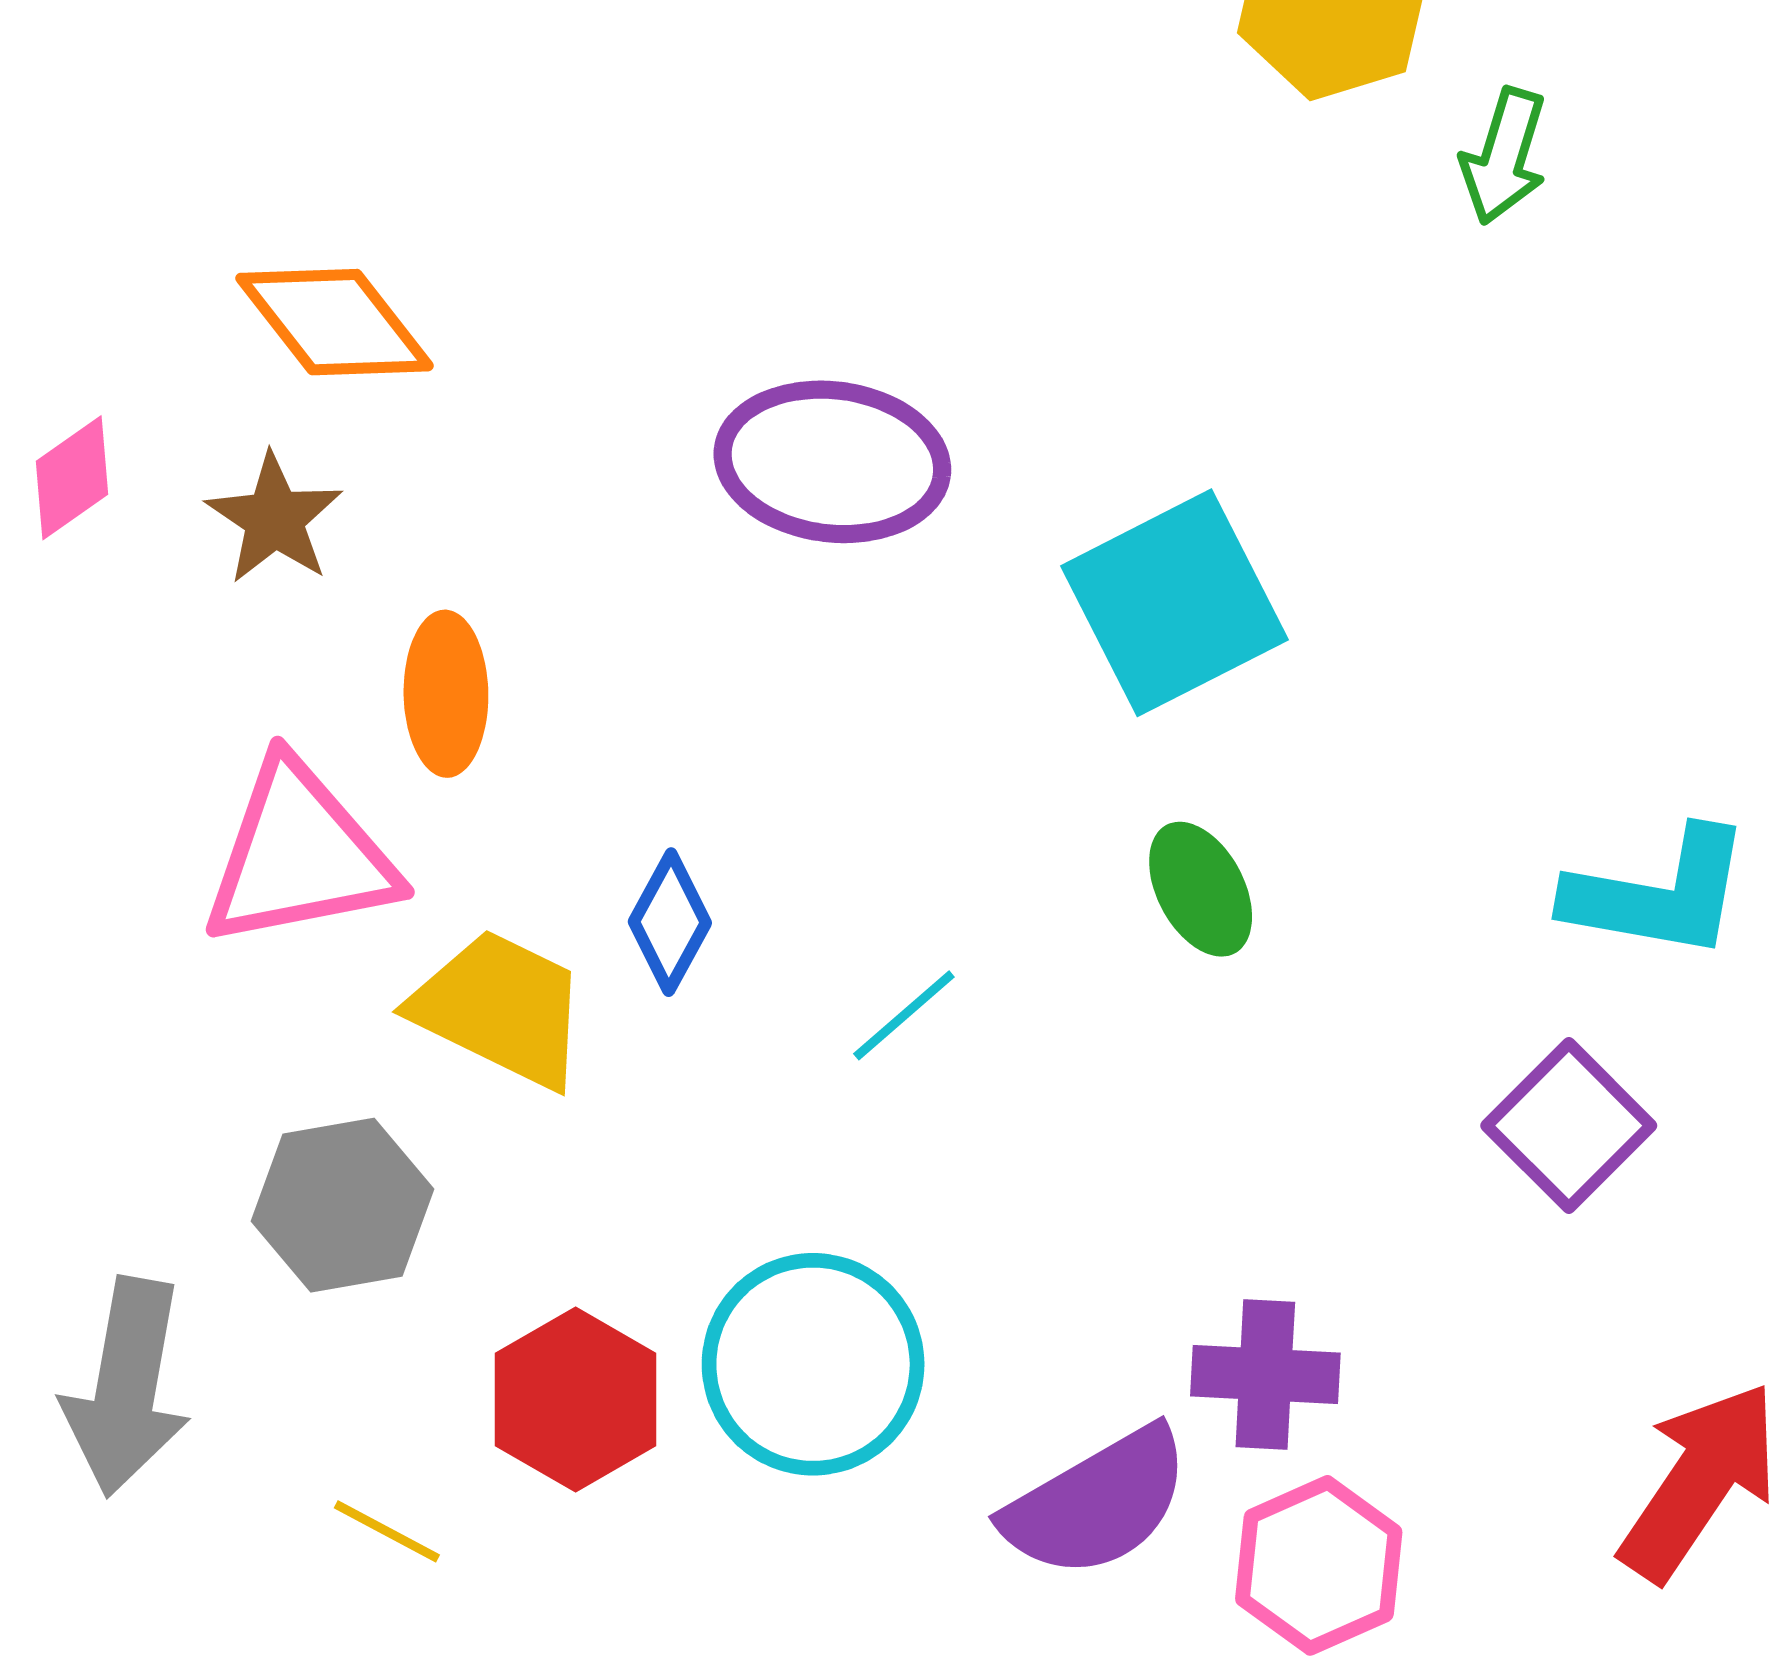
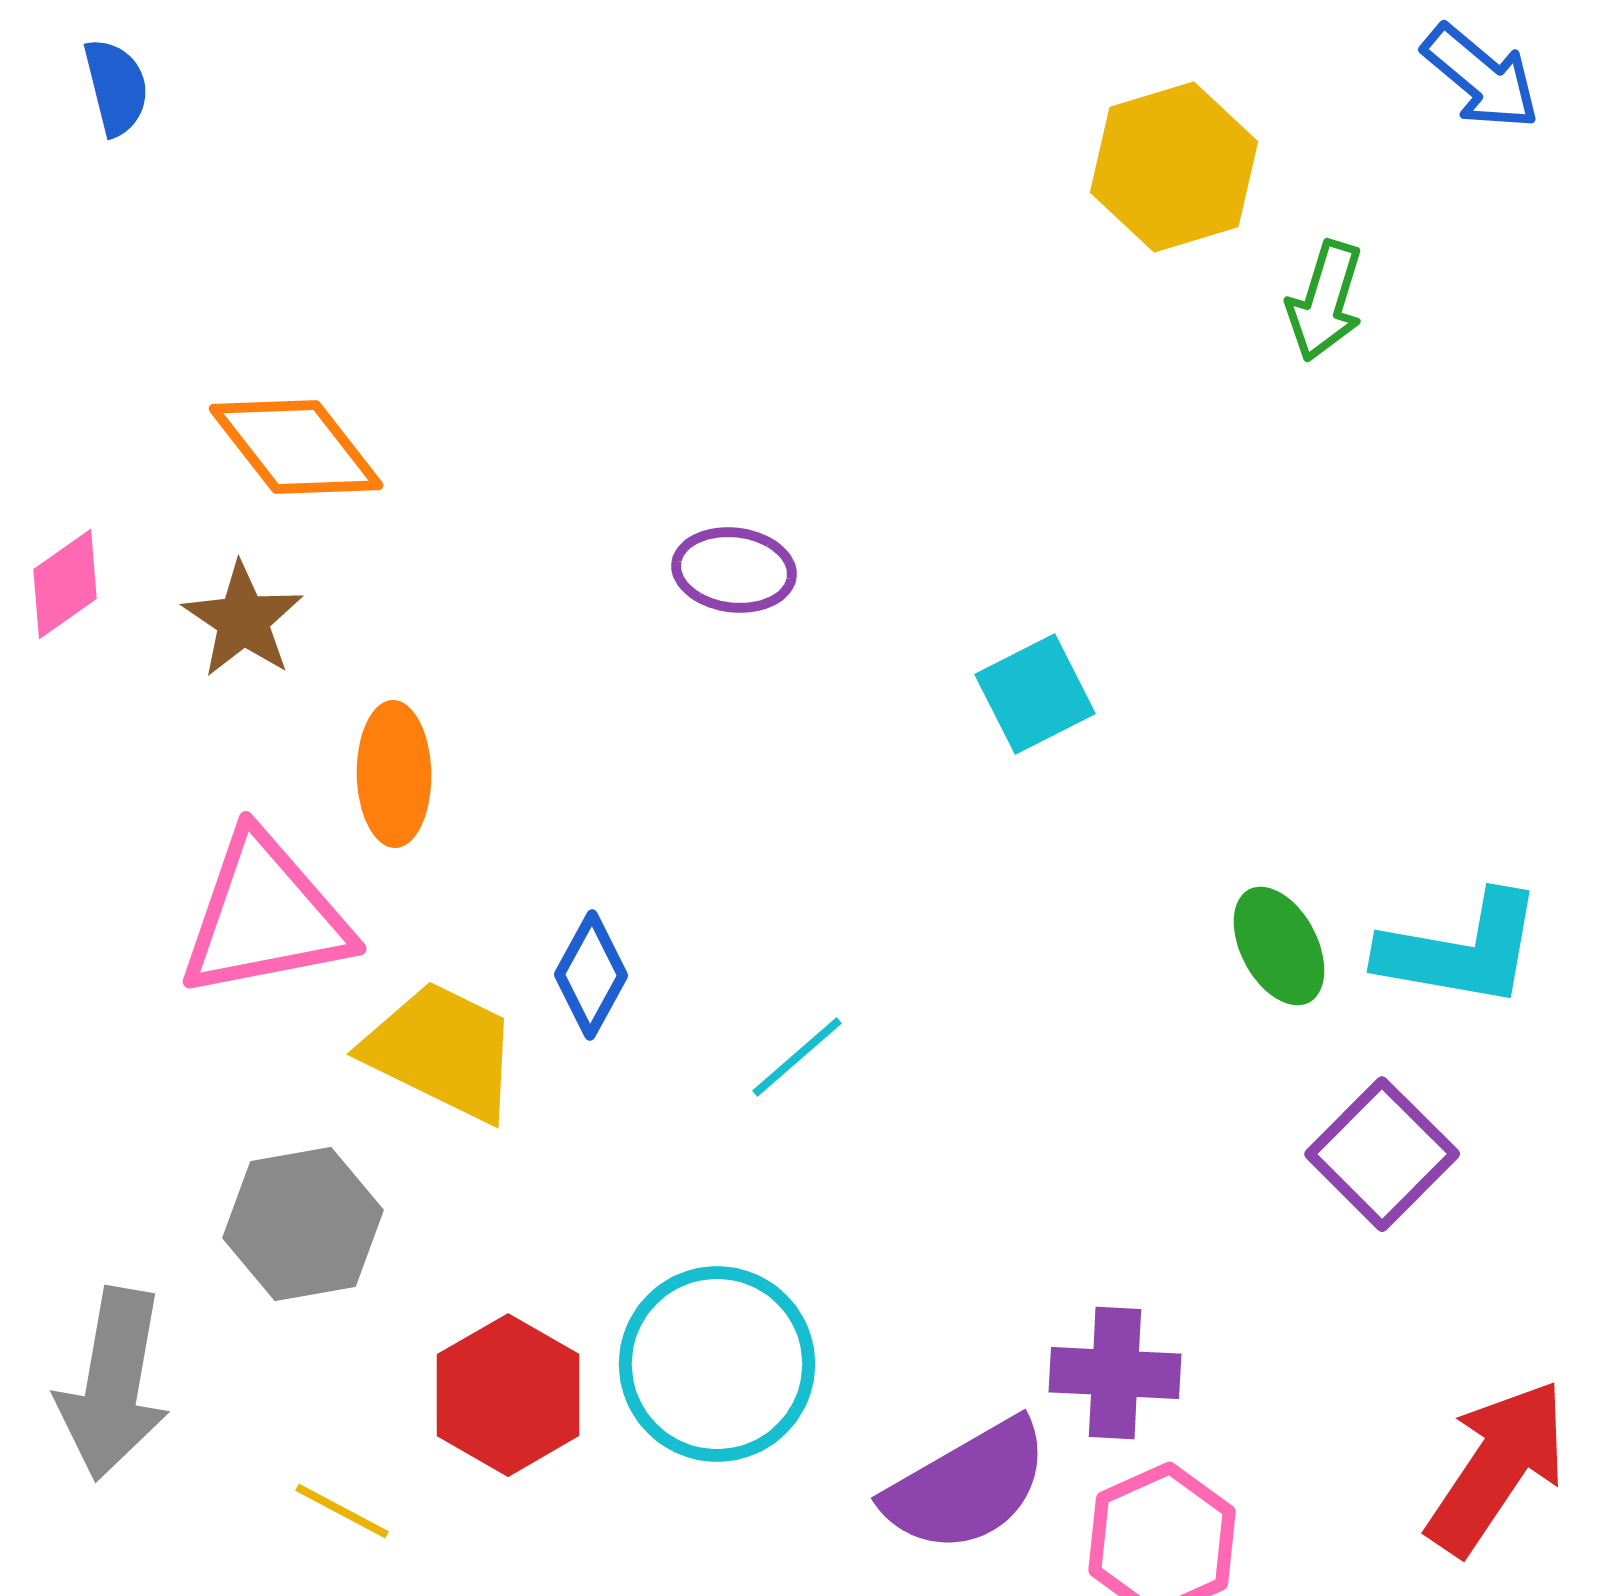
purple ellipse: (832, 462) -> (734, 570), size x0.6
cyan square: (1174, 603) -> (1035, 694), size x0.6
green ellipse: (1201, 889) -> (1279, 946), moved

